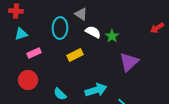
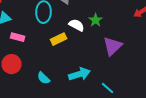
white semicircle: (93, 32) -> (77, 25), moved
pink rectangle: (34, 53) -> (18, 37), turned 40

